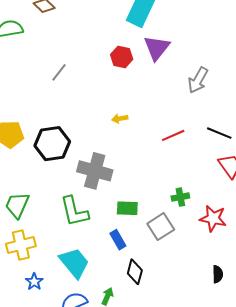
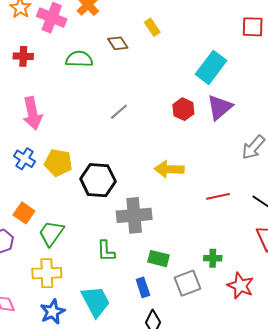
yellow arrow: (120, 119) -> (169, 169), size x1.8
gray cross: (95, 171) -> (134, 215), turned -32
green L-shape: (74, 212) -> (106, 251), size x0.7
blue star: (34, 282) -> (53, 312), size x1.4

